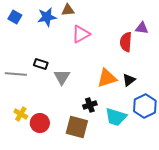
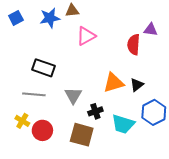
blue square: (15, 17) -> (16, 18), turned 32
black rectangle: (41, 64) -> (43, 68), size x1.5
gray line: (16, 74) -> (34, 94), moved
gray triangle: (62, 77) -> (73, 95), moved

